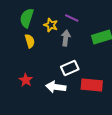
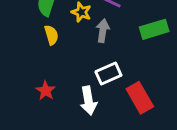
red rectangle: (92, 85) -> (140, 98), turned 55
white arrow: (56, 87) -> (88, 101), turned -108

